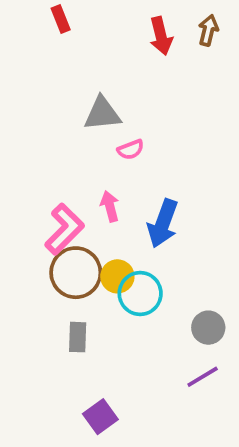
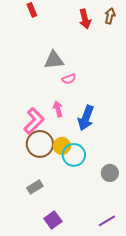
gray rectangle: (78, 337) -> (35, 187), moved, turned 56
purple line: (203, 377) -> (107, 221), moved

